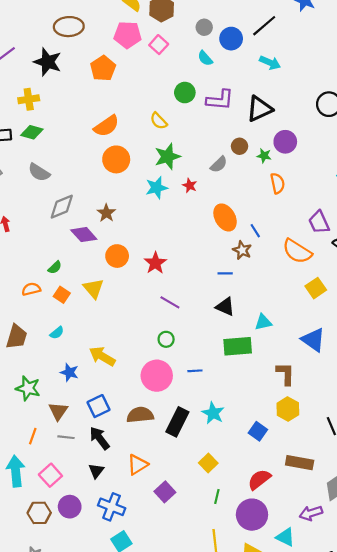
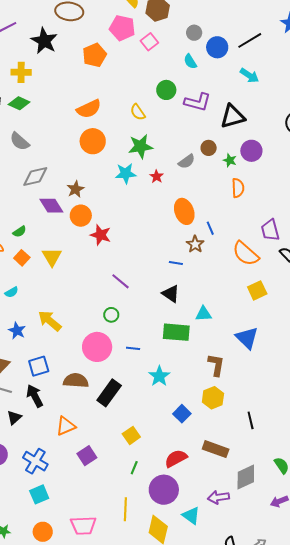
orange circle: (117, 256) -> (81, 216), moved
red star: (155, 263) -> (101, 235), moved, turned -30
cyan star: (213, 413) -> (159, 376), moved
black triangle: (96, 471) -> (14, 418), moved

